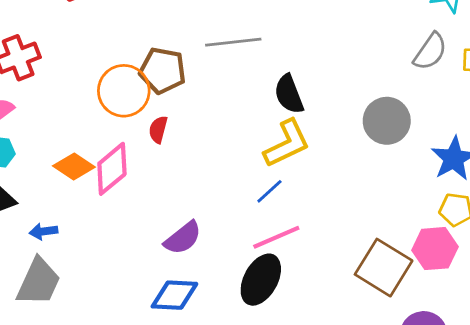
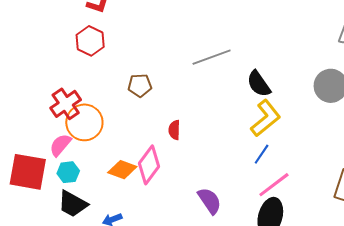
brown pentagon: (163, 71) -> (140, 85), moved, size x0.7
orange circle: (124, 91) -> (84, 122), moved
purple semicircle: (183, 238) -> (210, 201), turned -72

